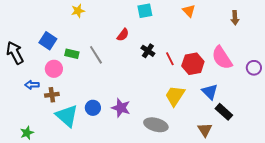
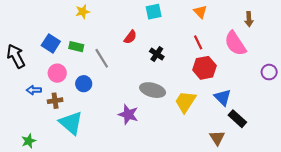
green rectangle: (72, 54) -> (76, 47), moved
pink semicircle: (222, 58) -> (235, 43), moved
red line: (170, 59) -> (198, 42), moved
blue circle: (93, 108) -> (84, 84), moved
gray ellipse: (156, 125) -> (153, 90), moved

